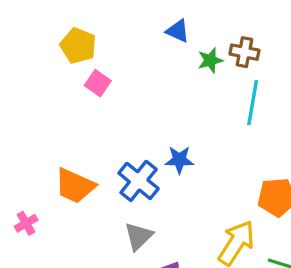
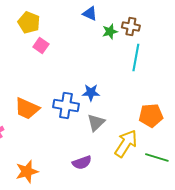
blue cross: (139, 181) -> (66, 106), turned -30
gray triangle: (139, 236) -> (96, 123), moved

